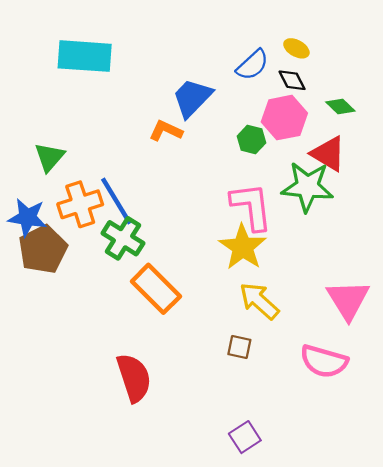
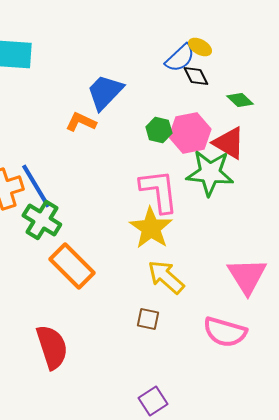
blue semicircle: (253, 65) -> (180, 58), moved
pink hexagon: (284, 118) -> (190, 133), moved

